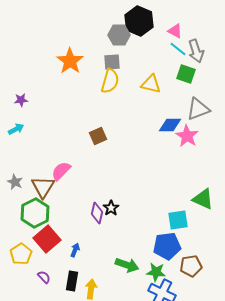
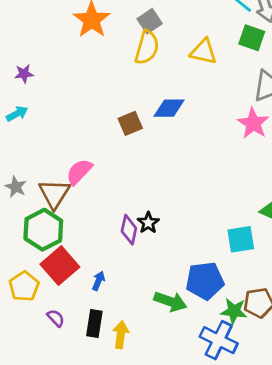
gray square: (112, 62) -> (150, 21), turned -30
blue diamond: (170, 125) -> (169, 108), moved
blue pentagon: (167, 246) -> (205, 281), moved
green star: (156, 272) -> (234, 311), moved

